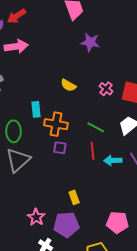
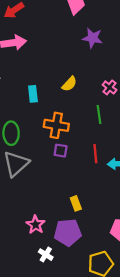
yellow semicircle: (68, 85) -> (69, 84), turned -77
cyan rectangle: (36, 109) -> (33, 94), moved
green line: (96, 127) -> (99, 115), moved, turned 54

